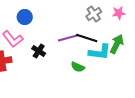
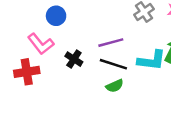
black line: (87, 38) -> (113, 64), moved
green semicircle: (78, 67) -> (115, 86), moved, turned -48

